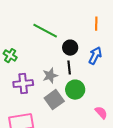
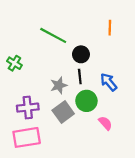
blue arrow: (95, 56) -> (109, 82), moved, turned -66
purple cross: (23, 84) -> (28, 108), moved
pink semicircle: (101, 113) -> (105, 123), moved

